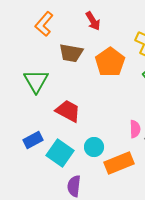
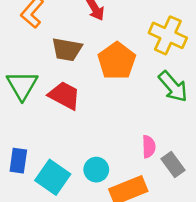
red trapezoid: (68, 111) -> (64, 95), moved
blue rectangle: (33, 140) -> (18, 161), turned -54

